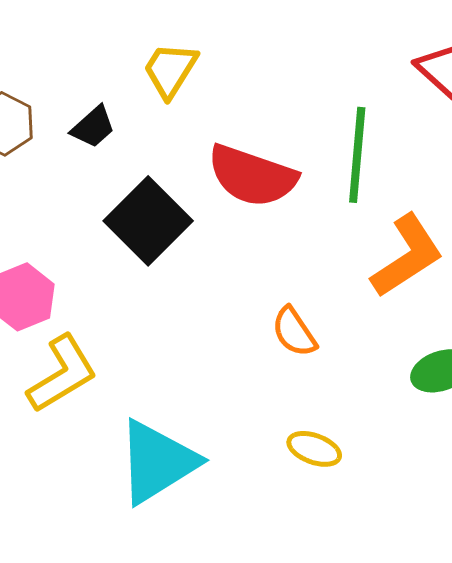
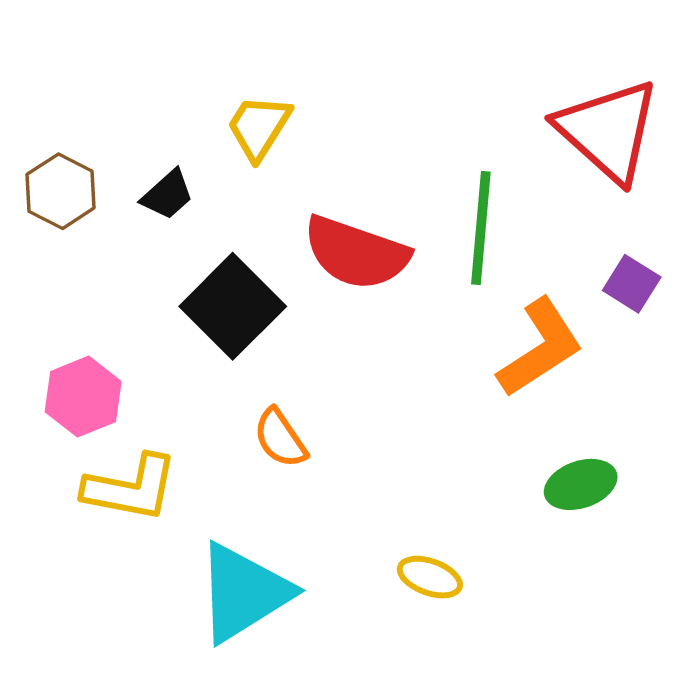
orange semicircle: (294, 332) -> (280, 438), moved
yellow L-shape: (62, 374) -> (131, 488), turned 42

